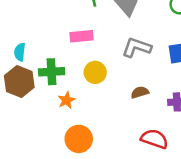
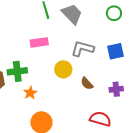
yellow circle: (95, 72) -> (63, 69), moved
brown semicircle: (140, 92) -> (87, 83), turned -112

